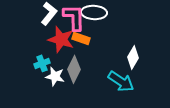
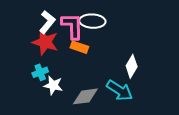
red star: (61, 39) -> (45, 42), moved
gray diamond: (74, 69) -> (85, 96), moved, turned 56

